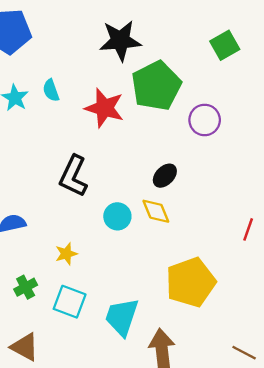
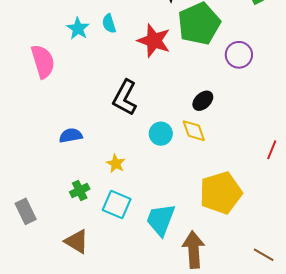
yellow star: (66, 254) -> (116, 164), turned -30

